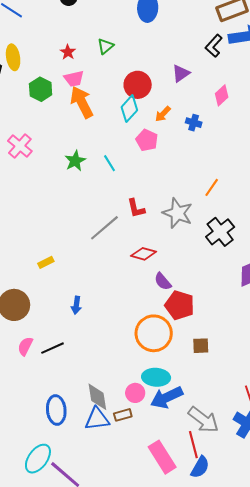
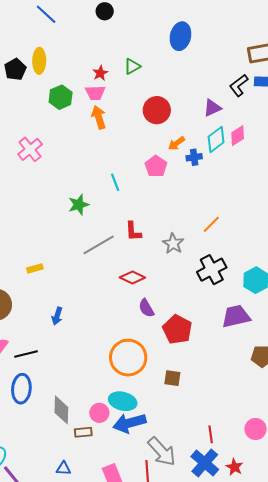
red star: (68, 52) -> (100, 73), moved
purple triangle: (181, 73) -> (212, 108), moved
orange arrow: (82, 102) -> (99, 117), size x0.7
cyan diamond: (129, 109) -> (216, 139), moved
blue cross: (194, 123) -> (194, 157), moved, turned -35
green star: (75, 161) -> (79, 205), moved
gray star: (178, 213) -> (173, 244), size x0.7
red pentagon: (180, 305) -> (177, 329), moved
blue ellipse: (56, 410) -> (21, 389), moved
blue triangle: (97, 419) -> (63, 468), moved, size x0.6

